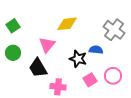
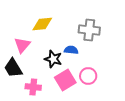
gray cross: (114, 30) -> (89, 30), turned -30
pink square: (90, 80) -> (65, 80), size x1.5

